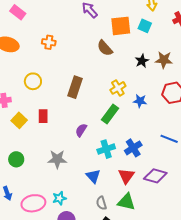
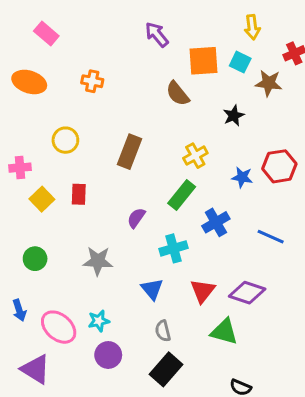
brown star: (164, 60) -> (269, 83), moved
blue star: (140, 101) -> (242, 177), moved
blue cross: (133, 148) -> (216, 222), moved
green triangle: (126, 202) -> (224, 332), moved
pink ellipse: (33, 203) -> (59, 327), turned 50

